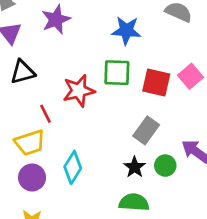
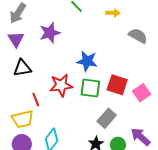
blue star: (126, 31) -> (87, 61), moved
green square: (117, 73) -> (90, 88), moved
pink square: (190, 76) -> (142, 93), moved

